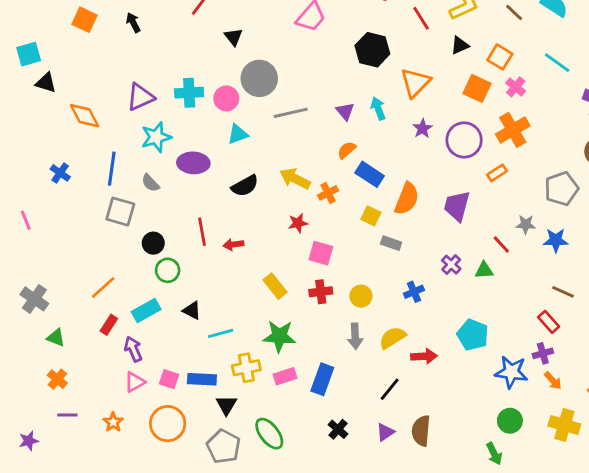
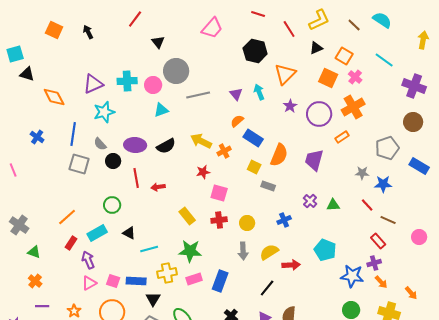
purple ellipse: (193, 163) -> (135, 145), moved
black circle: (153, 243) -> (113, 161), moved
red line: (501, 245) -> (367, 205), moved

